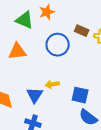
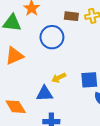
blue triangle: (35, 95) -> (45, 94), turned -48

